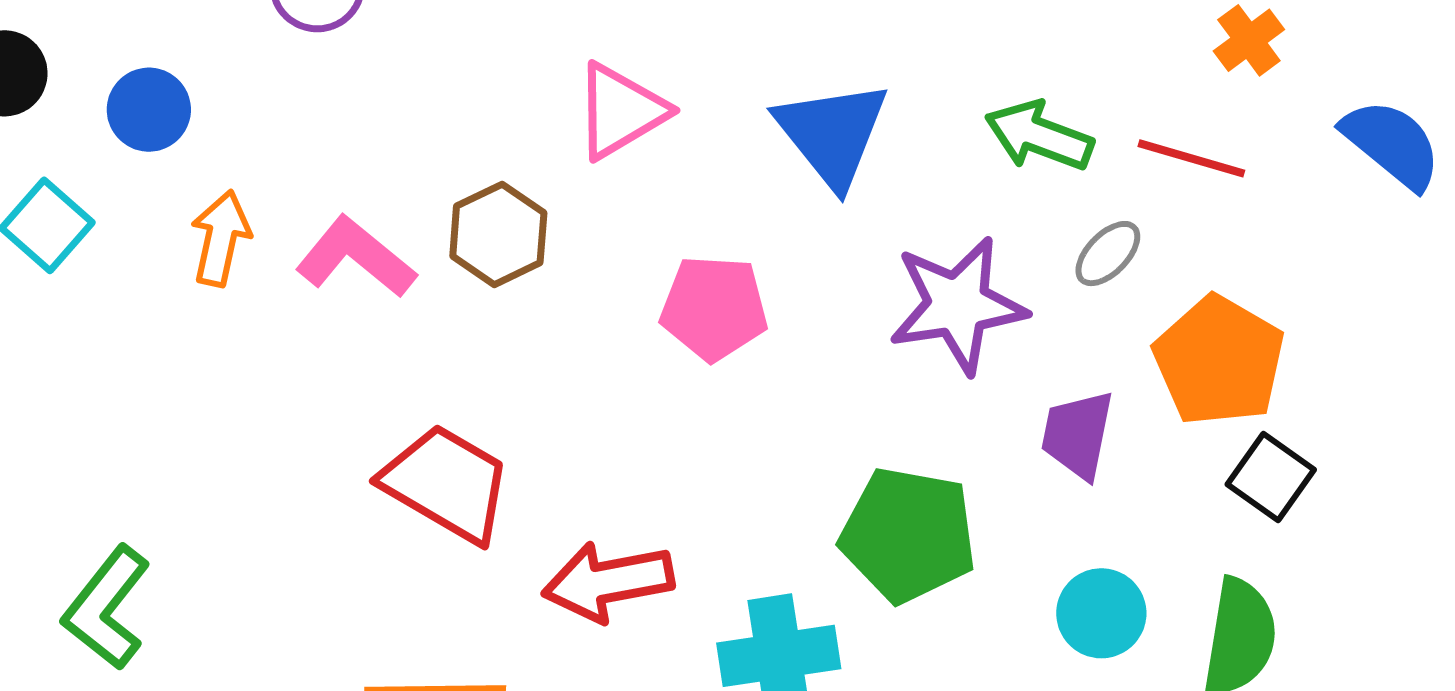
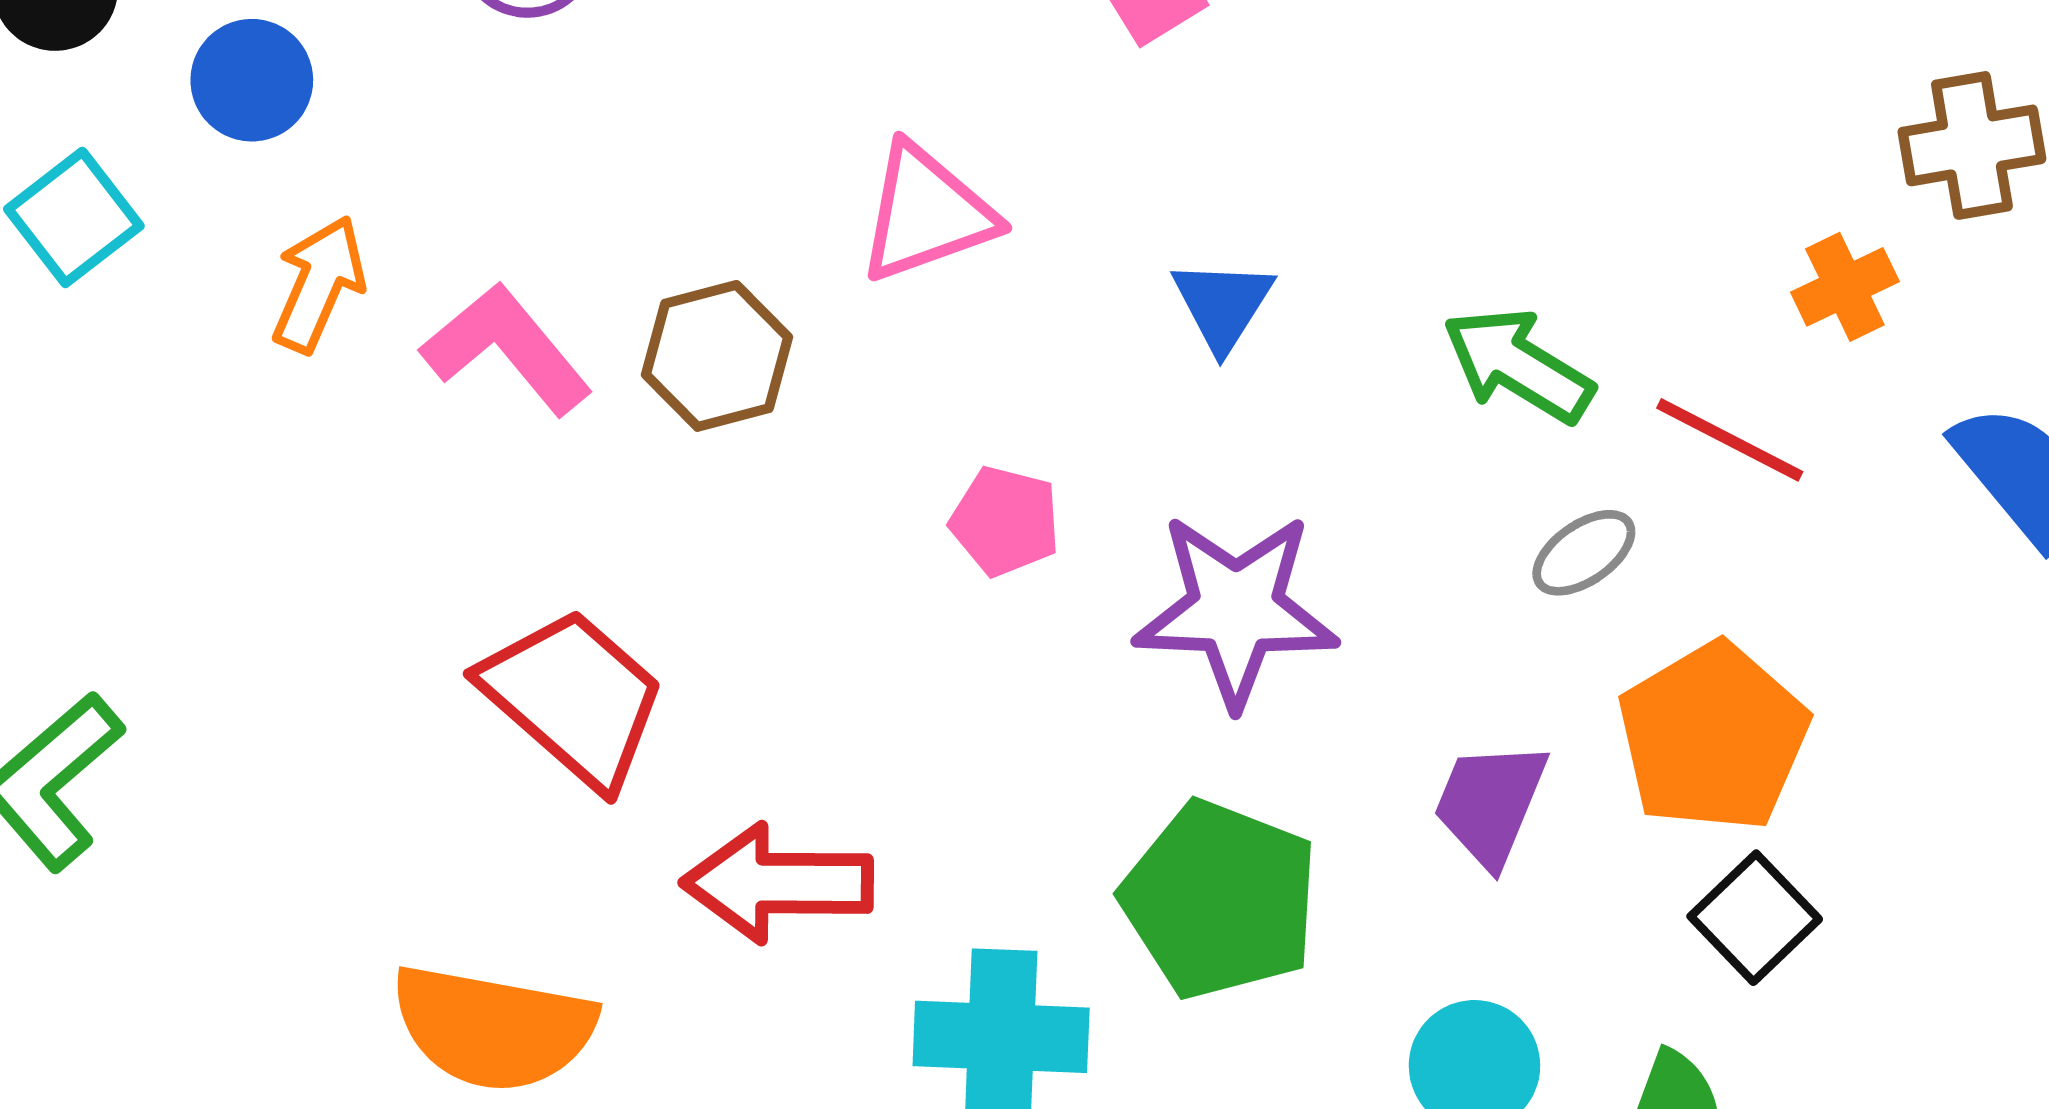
blue triangle: (832, 134) -> (1223, 305), size x0.6
purple star: (958, 305) -> (1236, 610), moved
pink pentagon: (714, 308) -> (1005, 521), size x0.7

